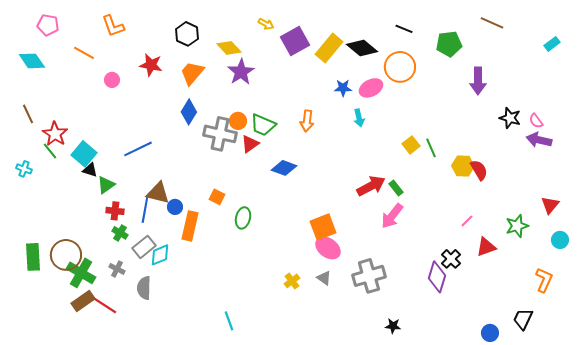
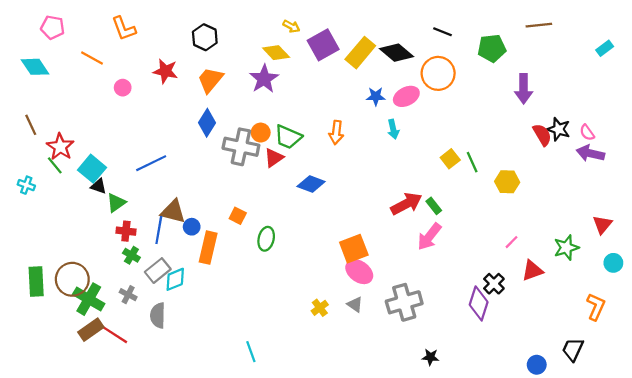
brown line: (492, 23) -> (539, 25), turned -30
yellow diamond: (229, 48) -> (276, 53), moved
red semicircle: (479, 170) -> (542, 135), moved

